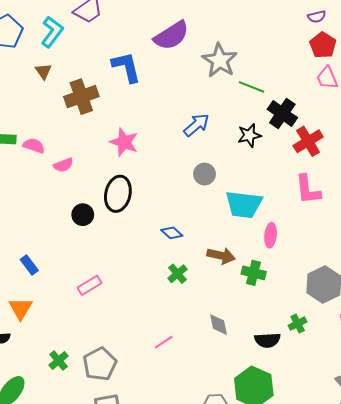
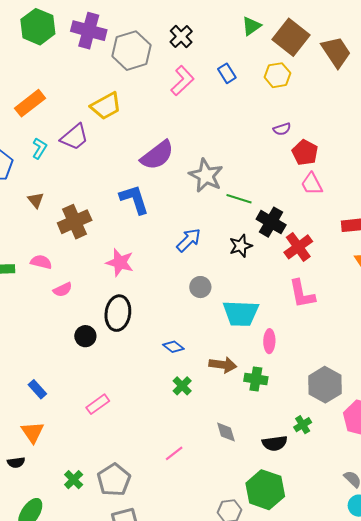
purple semicircle: (317, 17) -> (282, 129), moved
cyan L-shape: (52, 32) -> (40, 148), moved, size x0.7
blue L-shape: (126, 67) -> (134, 199), moved
pink semicircle: (34, 146) -> (41, 262), moved

